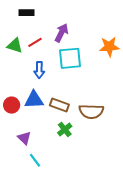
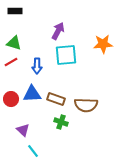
black rectangle: (26, 13) -> (15, 11), moved
red line: (35, 42) -> (11, 62), moved
green cross: (65, 129) -> (61, 122), turned -32

